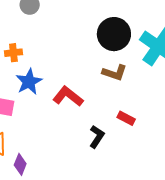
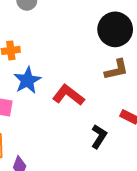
brown L-shape: (115, 73) -> (116, 70), turned -30

